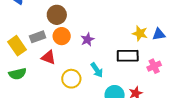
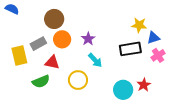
blue triangle: (159, 34) -> (153, 38), moved
yellow rectangle: (17, 46) -> (19, 55), turned 30
cyan arrow: (97, 70) -> (95, 60), moved
green semicircle: (18, 74) -> (41, 82), moved

